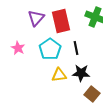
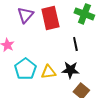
black line: (76, 48) -> (75, 44), moved
cyan pentagon: (50, 49) -> (25, 69), moved

